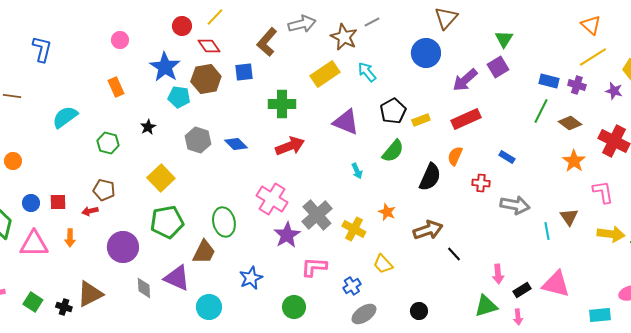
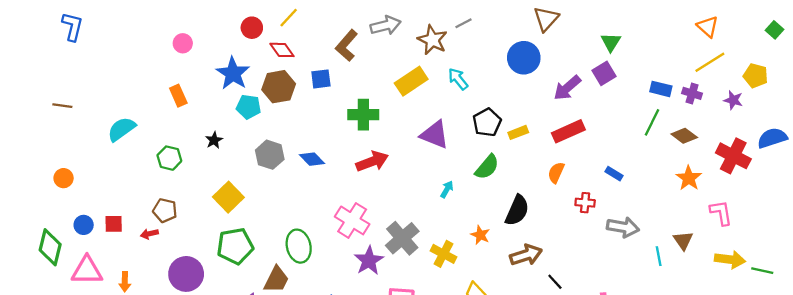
blue L-shape: (42, 49) -> (72, 27), moved
cyan arrow: (357, 171) -> (447, 189), turned -126
black semicircle: (430, 177) -> (517, 210), moved
orange arrow: (70, 238) -> (125, 282), moved

